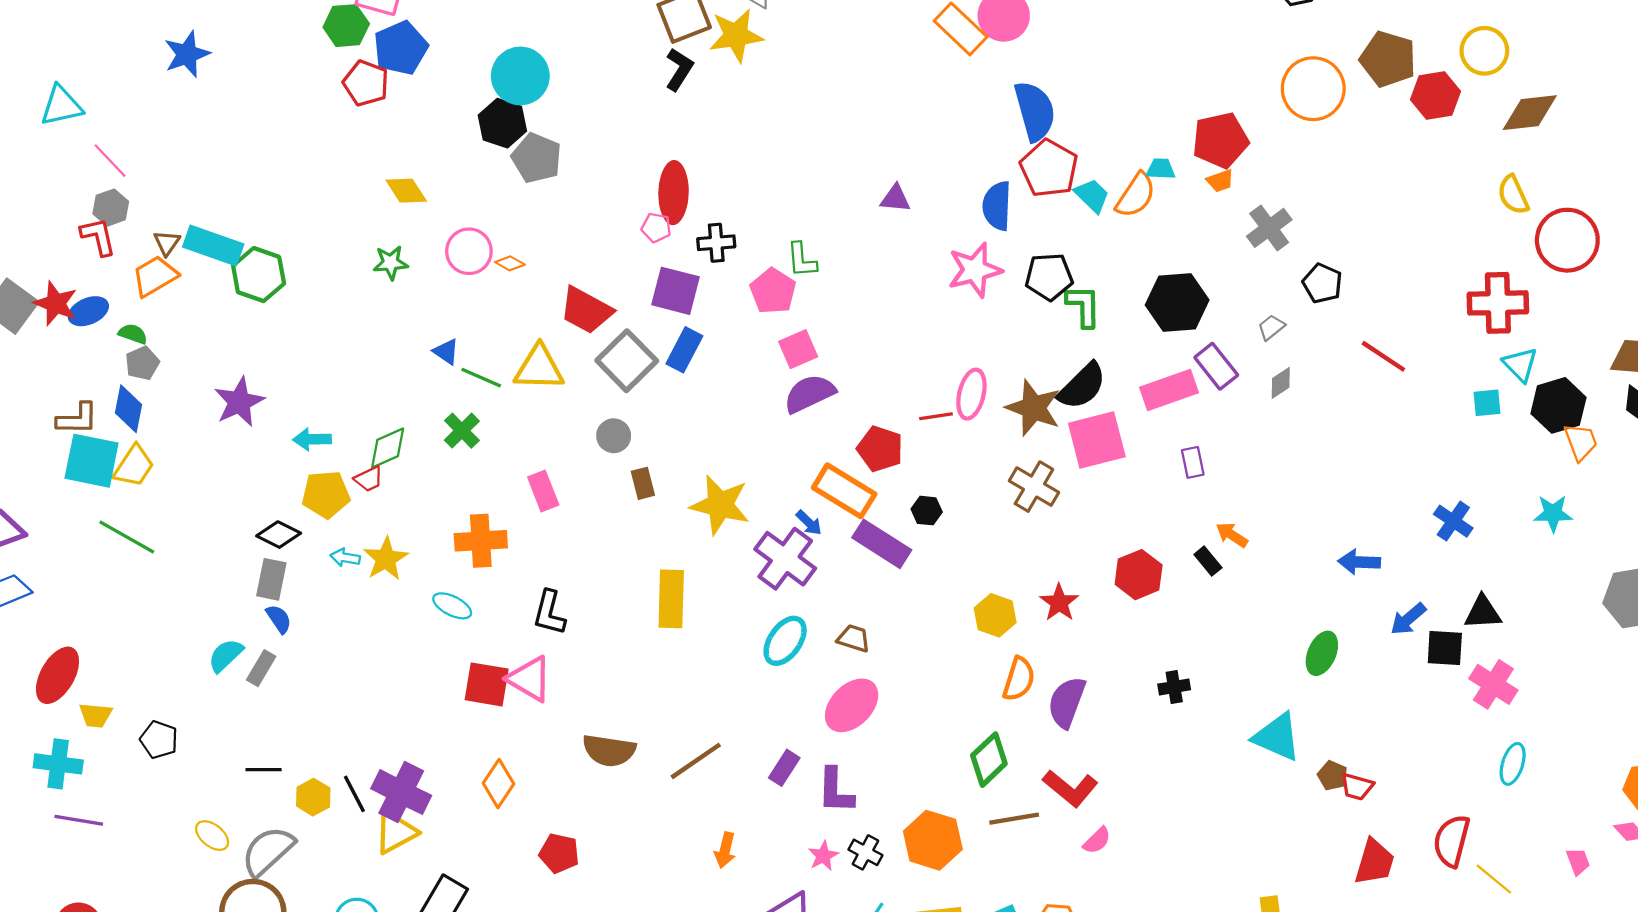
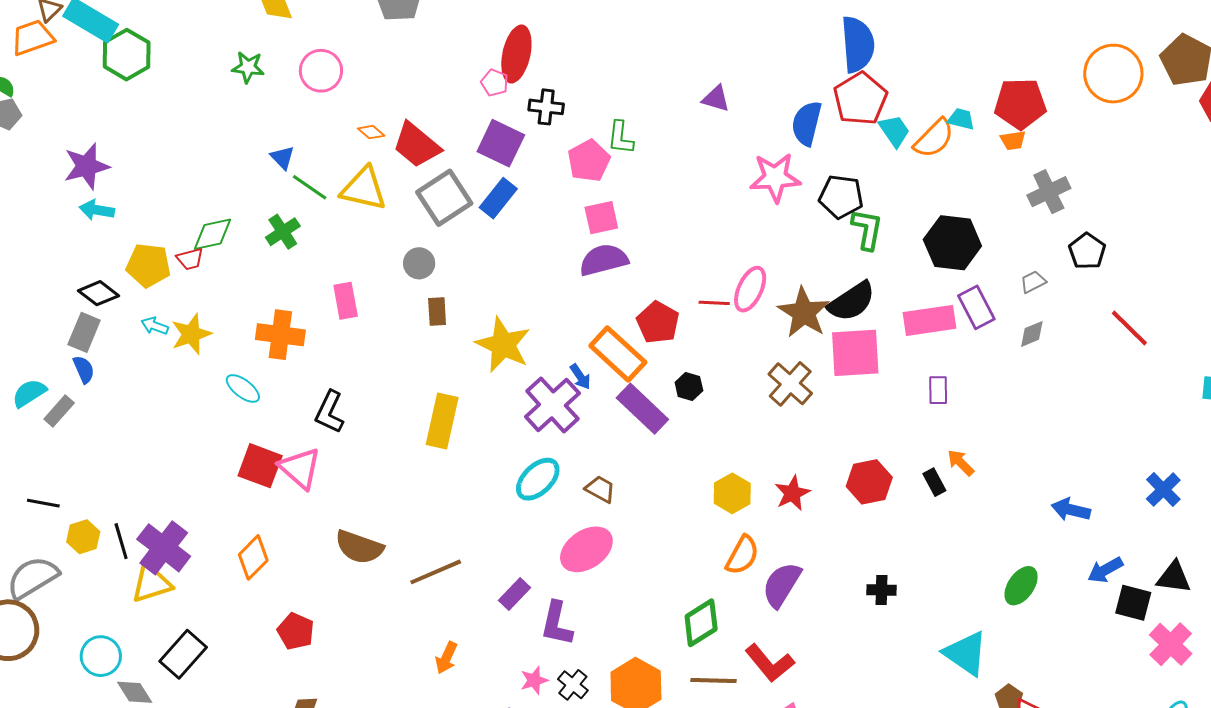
orange diamond: (510, 263) -> (371, 132), moved
cyan arrow: (312, 439) -> (97, 210), moved

